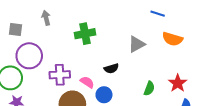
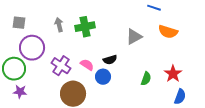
gray arrow: (46, 18) -> (59, 25), moved
purple cross: (60, 75) -> (61, 66), turned 36
pink semicircle: (87, 82) -> (87, 65), moved
blue circle: (104, 95) -> (103, 77), moved

